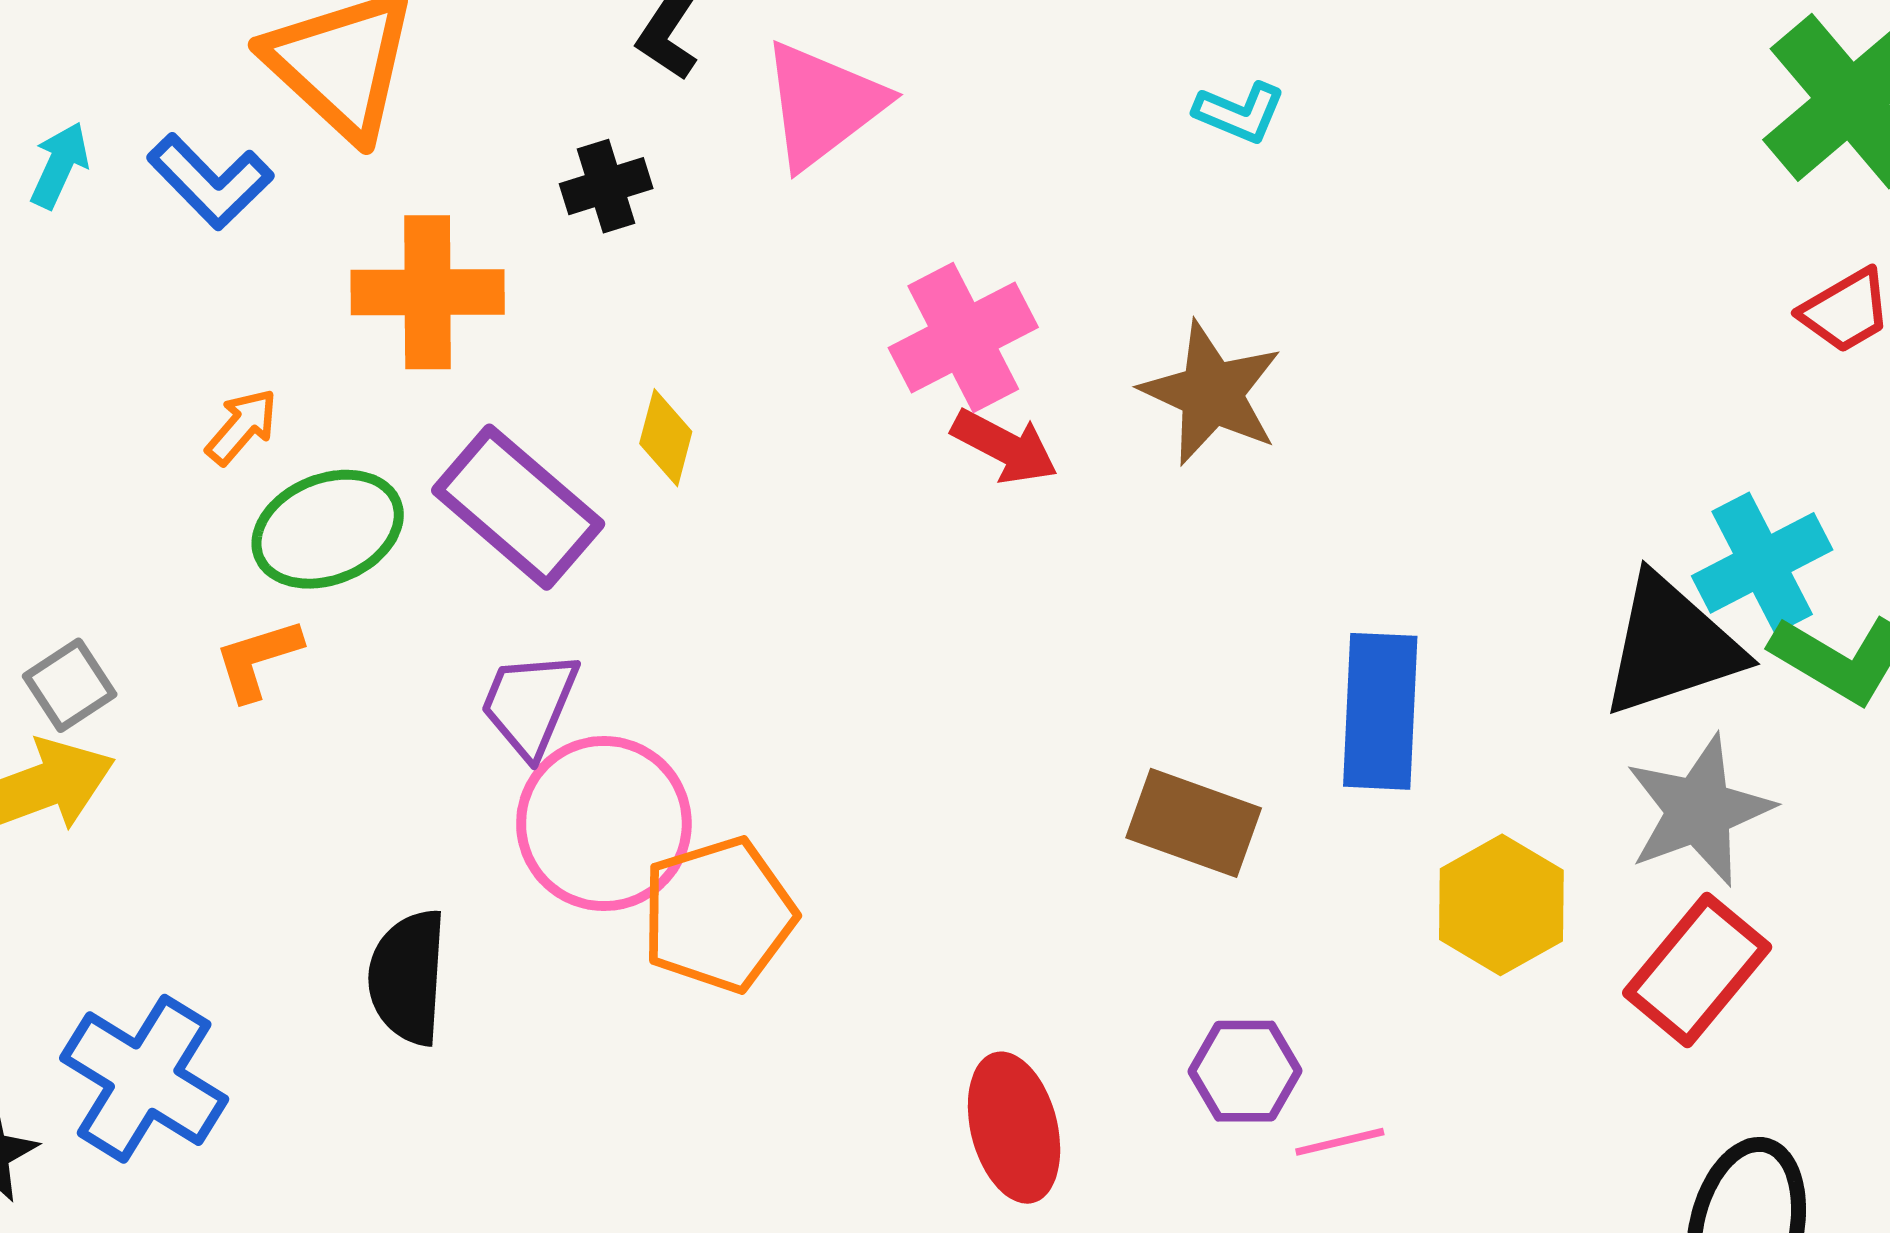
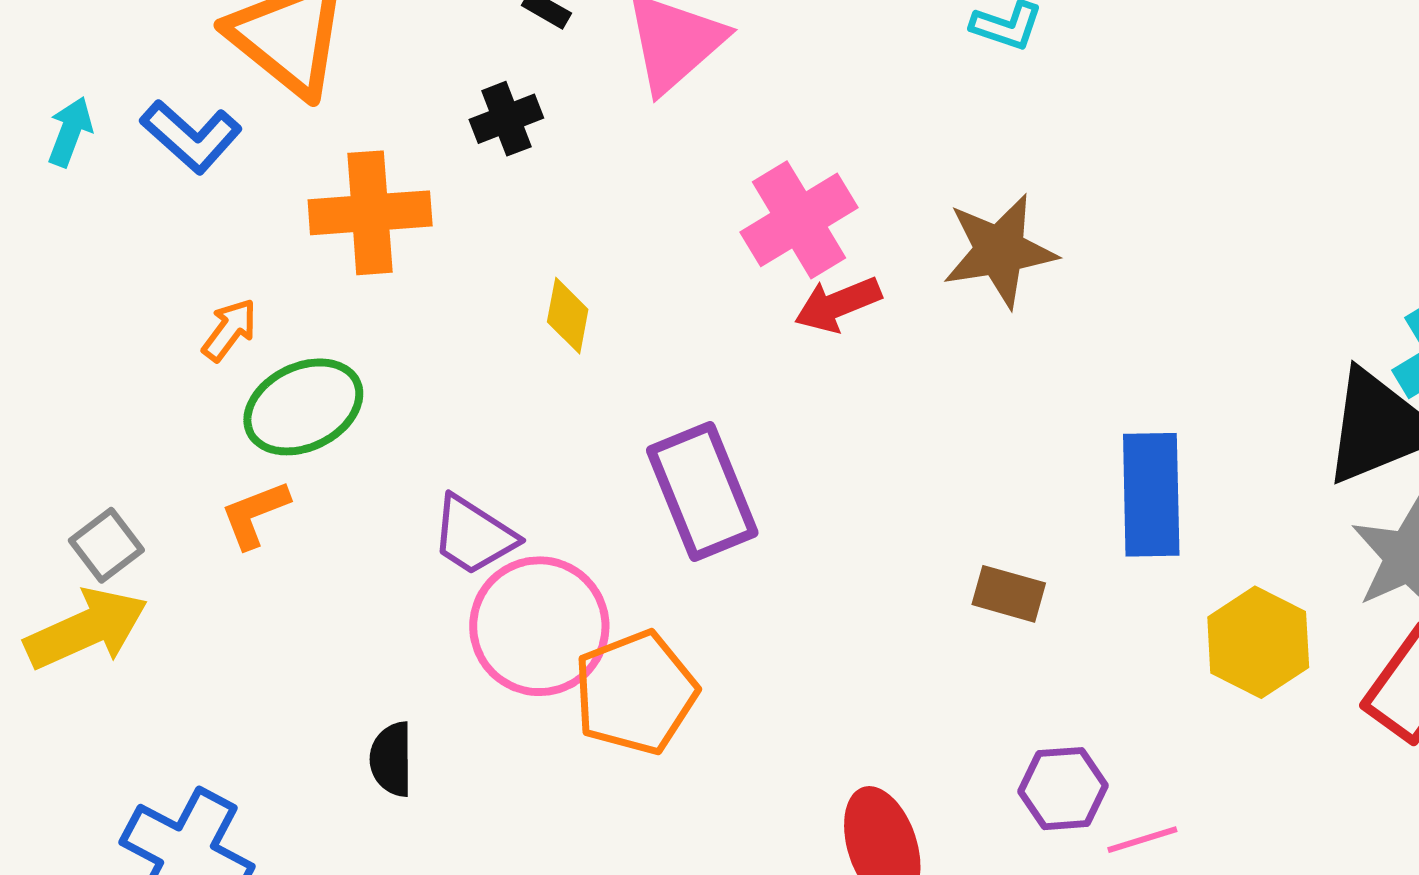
brown star: (1211, 393) -> (1000, 251), turned -30
red arrow: (1005, 447) -> (838, 304), turned 134
purple rectangle: (518, 507) -> (702, 492), moved, turned 31
purple trapezoid: (530, 704) -> (474, 535), turned -76
brown rectangle: (1194, 823) -> (1009, 594), size x0.7
black semicircle: (408, 977) -> (391, 759), size x0.7

